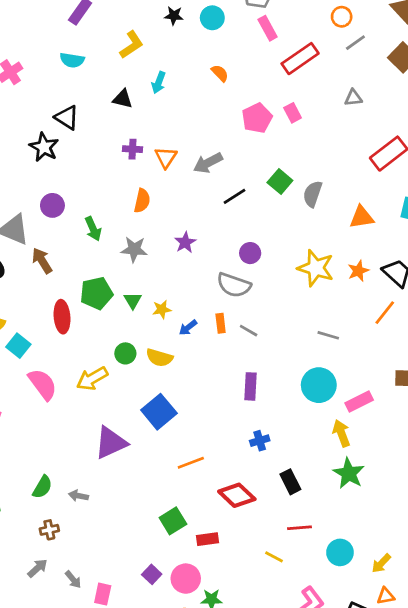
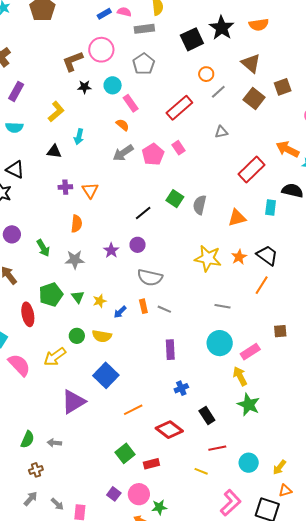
pink rectangle: (268, 28) -> (131, 103), moved
gray arrow: (208, 163) -> (123, 153), moved
purple circle: (250, 253) -> (138, 245), moved

